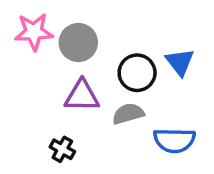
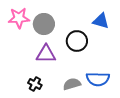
blue triangle: (180, 62) -> (101, 21), moved, turned -36
gray semicircle: (128, 114) -> (72, 84), moved

